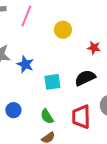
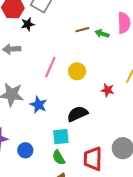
pink line: (26, 16) -> (50, 67), moved
black semicircle: (85, 78) -> (77, 114), moved
cyan square: (52, 82) -> (61, 137), moved

